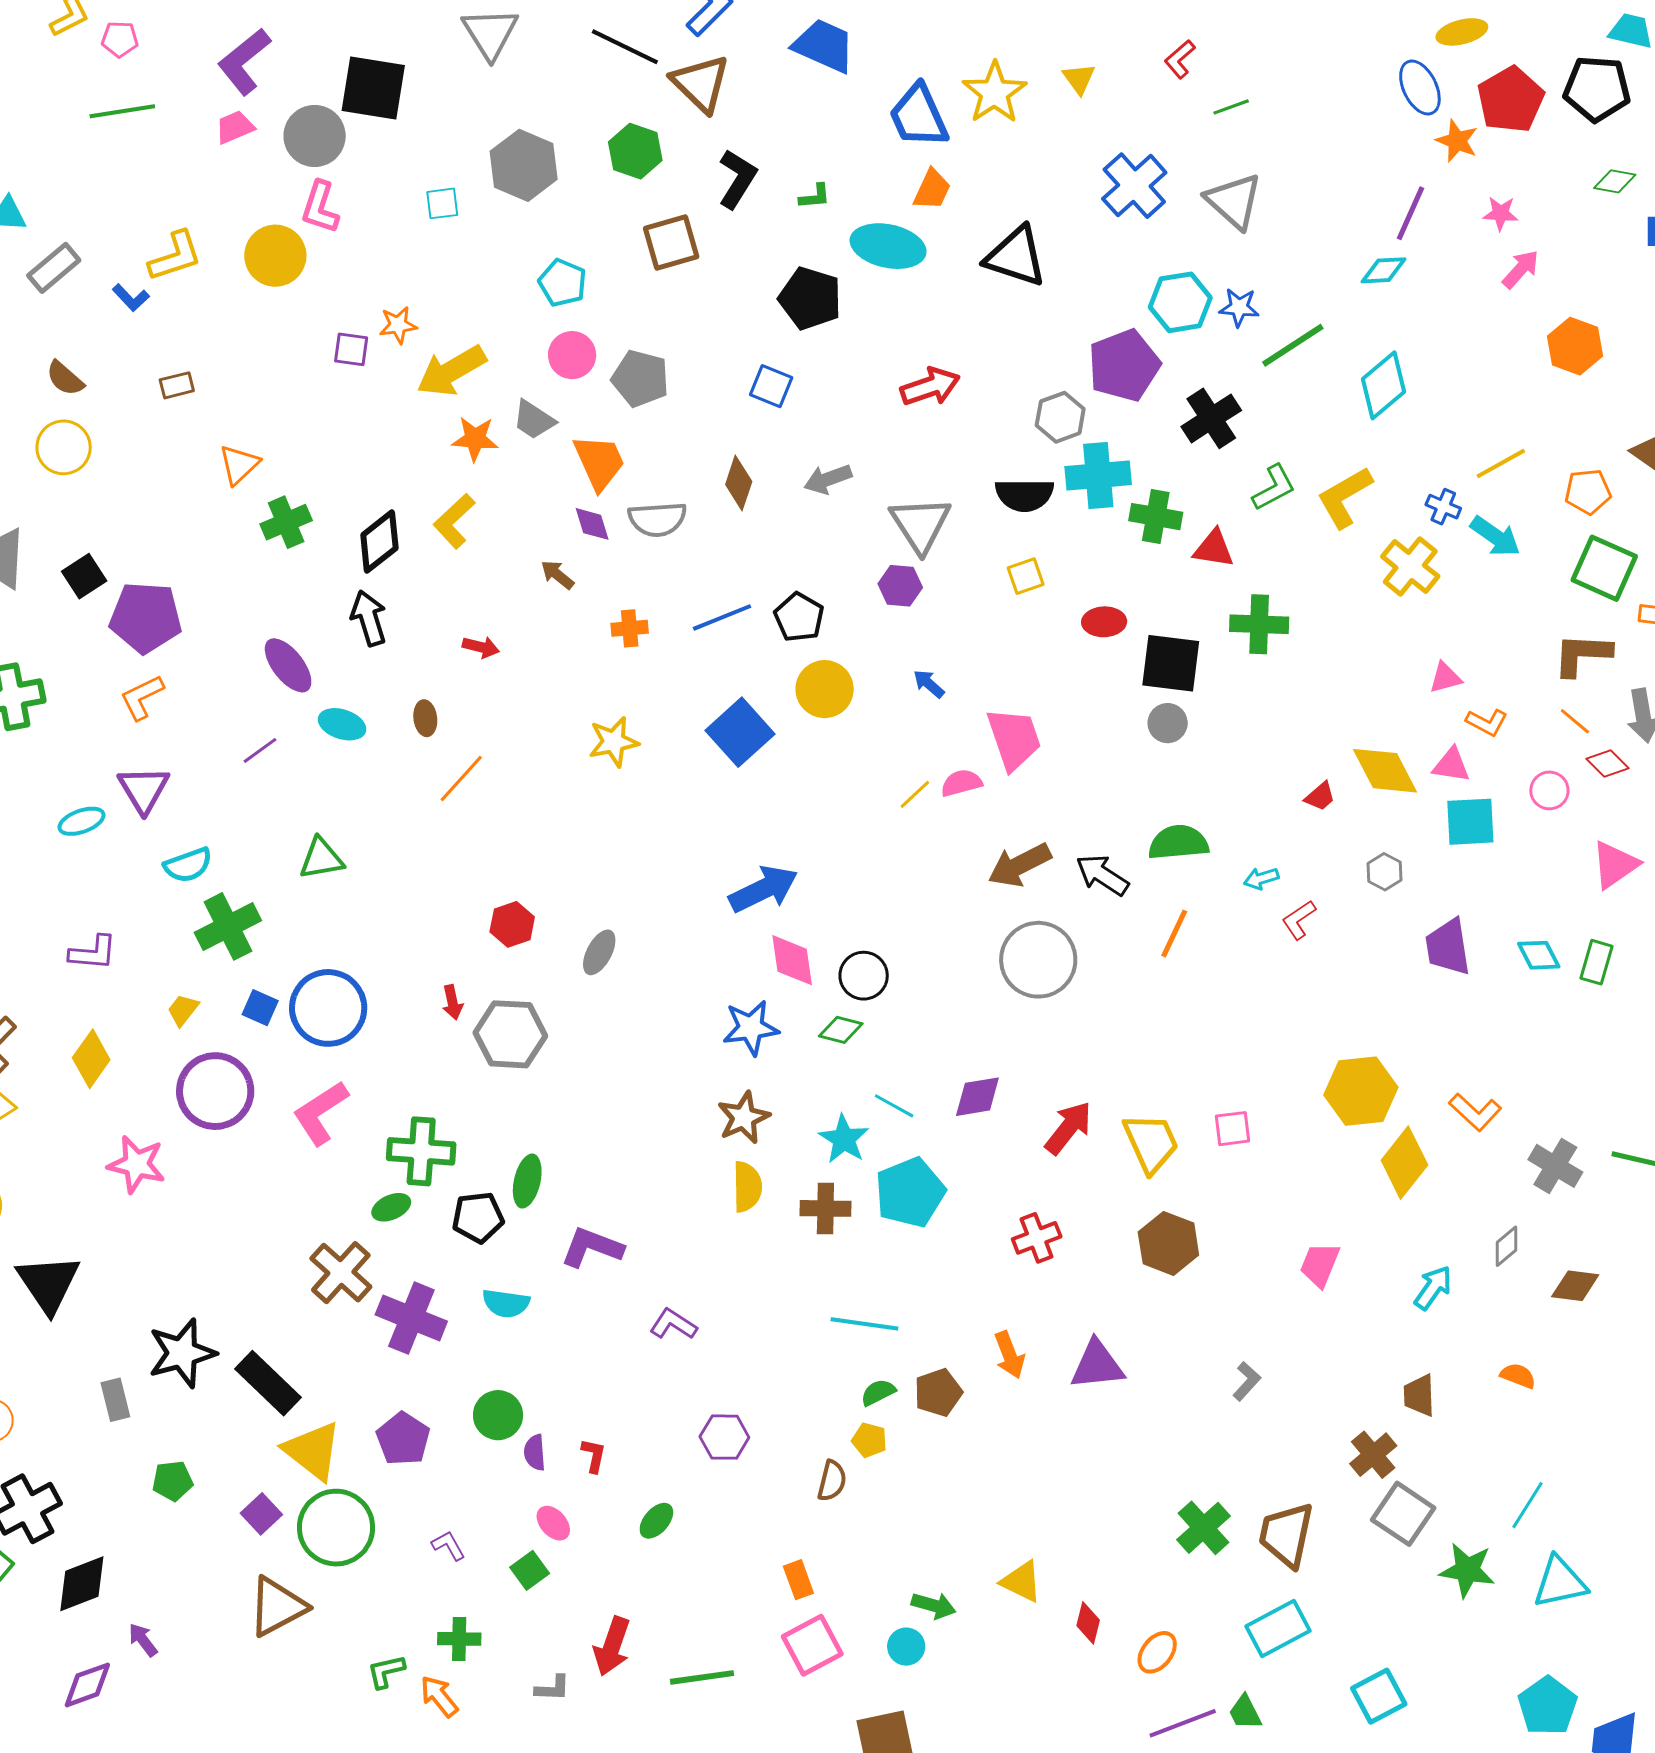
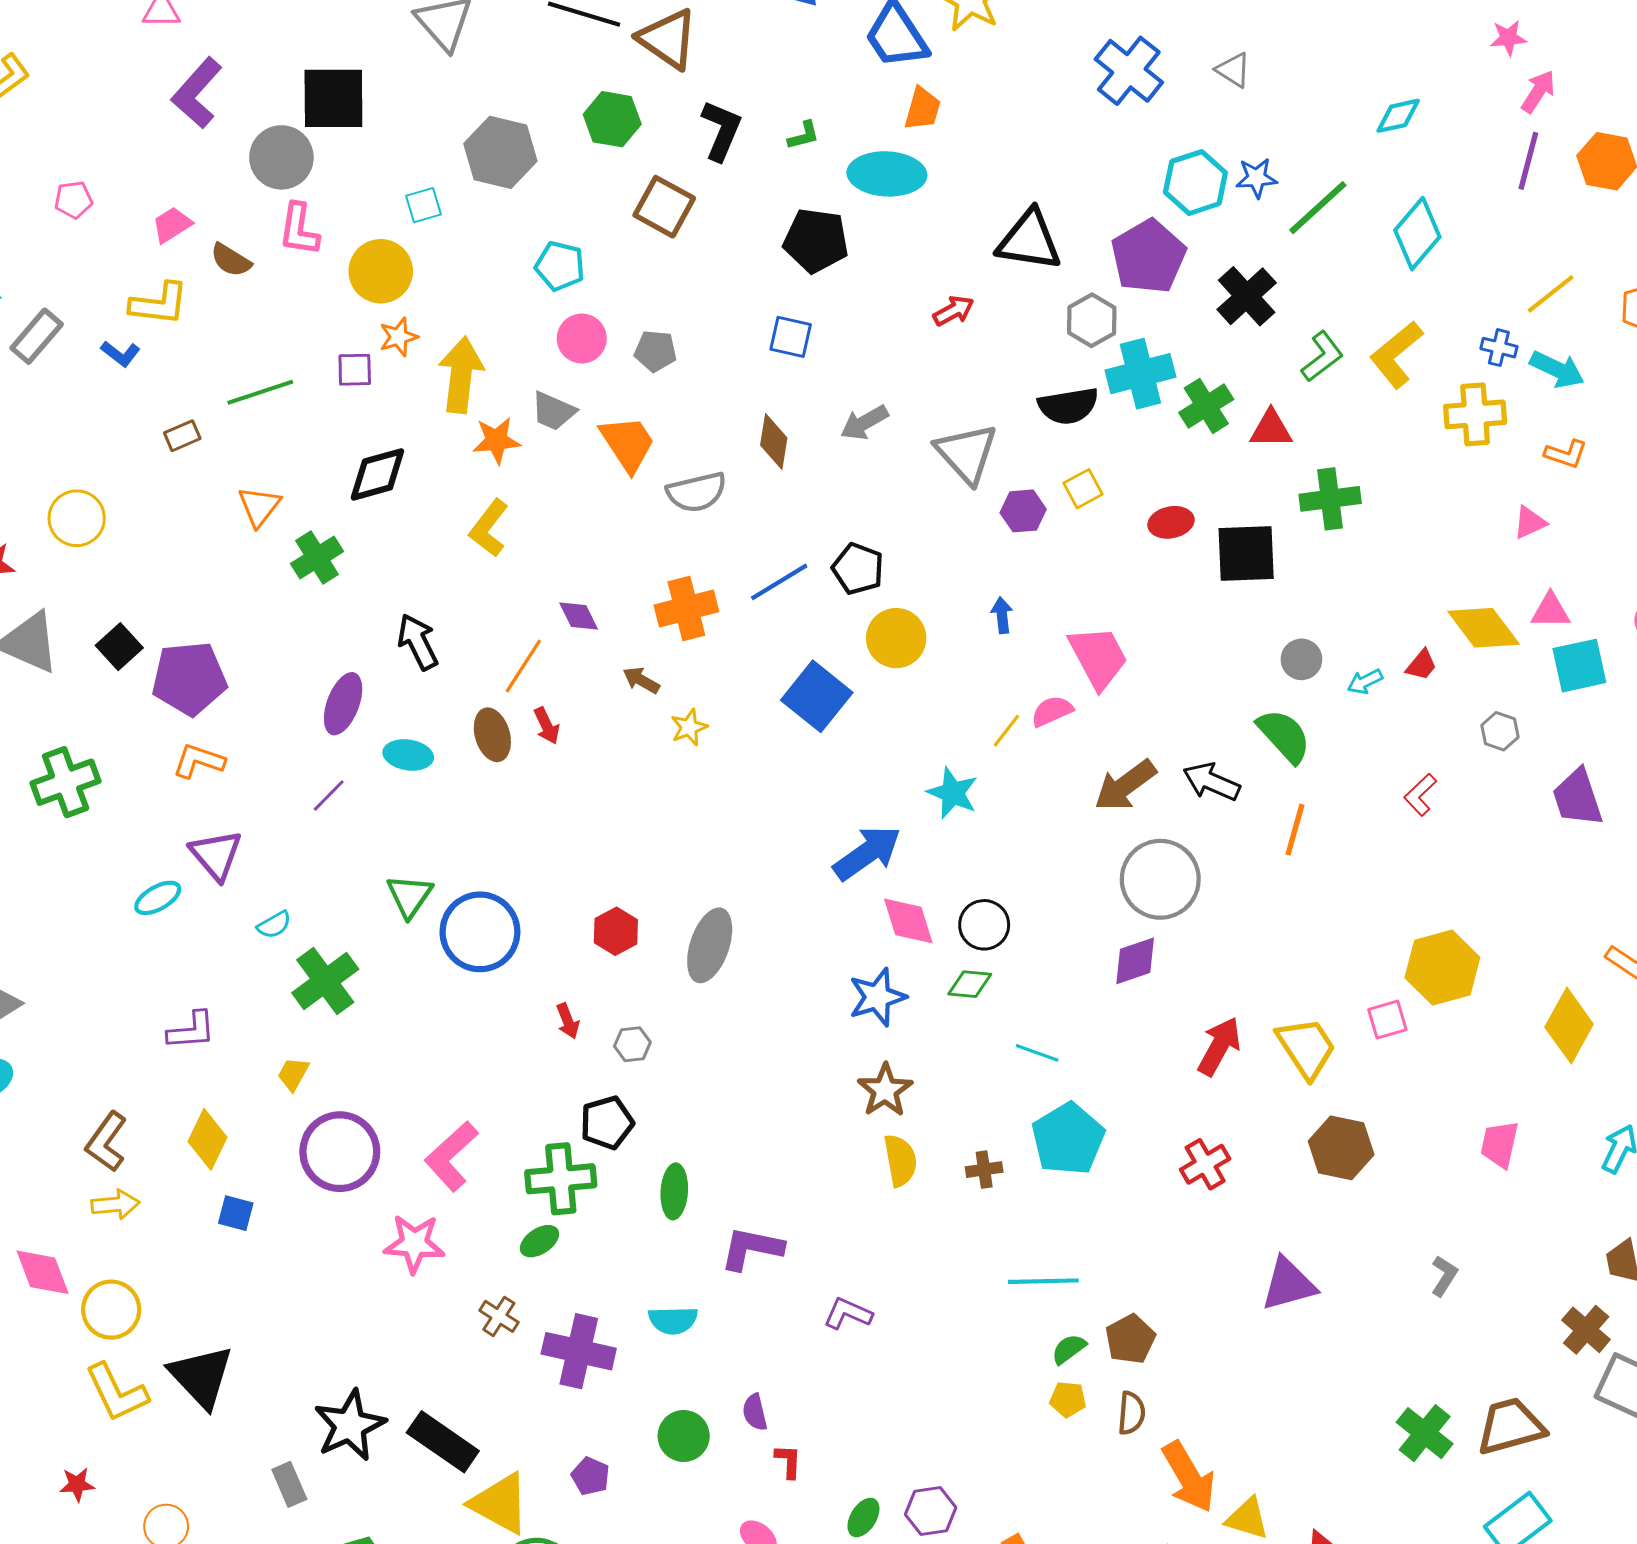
pink pentagon: (120, 39) -> (74, 200), moved
green line: (122, 111) -> (260, 392), moved
pink trapezoid: (235, 127) -> (172, 225), moved
gray triangle: (1234, 201) -> (1233, 70), size x0.6
purple line: (1411, 213) -> (1528, 161), moved
brown square: (671, 242) -> (664, 207), turned -36
yellow L-shape: (175, 256) -> (159, 304), turned 34
yellow circle: (275, 256) -> (381, 271), moved
black triangle: (1016, 257) -> (1029, 240), moved
yellow arrow: (451, 371) -> (461, 375), turned 136
brown semicircle: (65, 378) -> (231, 260), moved
gray pentagon: (640, 378) -> (655, 351), size x0.7
red arrow: (930, 387) -> (954, 311), size x0.7
green cross: (1156, 517) -> (1206, 406), turned -33
purple diamond: (592, 524) -> (579, 616), moved
black diamond: (379, 541) -> (377, 474), moved, turned 32
yellow cross: (1410, 566) -> (1475, 414), turned -34
brown arrow: (557, 575) -> (641, 680), moved
purple hexagon: (900, 586) -> (1023, 511), moved
orange cross: (630, 628) -> (686, 608), size x1.6
red arrow: (481, 647) -> (547, 726), moved, turned 60
purple ellipse: (288, 665) -> (343, 704), turned 68
blue arrow: (929, 684) -> (1002, 615), turned 52
orange L-shape: (142, 697) -> (199, 761), turned 54
brown ellipse: (425, 718) -> (492, 735), size x1.4
orange L-shape: (1487, 722) -> (1566, 454), moved
gray circle: (1168, 723) -> (1301, 659), moved
yellow star: (614, 742) -> (689, 727), size x0.7
orange line: (461, 778) -> (523, 666), moved
green semicircle: (1178, 843) -> (1284, 736), turned 62
green triangle: (321, 859) -> (410, 896), turned -36
cyan semicircle: (188, 865) -> (274, 925), size x0.7
cyan arrow: (1261, 878) -> (1365, 682), moved
gray ellipse: (599, 952) -> (710, 945), size x1.5
blue square: (260, 1008) -> (236, 1213), moved
blue circle: (328, 1008) -> (480, 932), moved
gray hexagon: (510, 1034) -> (632, 1044), size x0.5
yellow hexagon: (1361, 1091) -> (1442, 968), moved
purple diamond: (977, 1097) -> (1135, 961), moved
cyan star: (844, 1139) -> (953, 793), moved
pink star: (137, 1164) -> (414, 1244), moved
brown cross: (825, 1208) -> (984, 1170), size x0.7
black pentagon: (478, 1217) -> (607, 1123), moved
brown cross: (341, 1273) -> (499, 1316), size x0.6
orange arrow: (1009, 1355) -> (1189, 1477), moved, size x1.5
purple hexagon: (724, 1437) -> (931, 1511), moved
purple pentagon: (403, 1439) -> (590, 1476), size x0.7
purple semicircle: (535, 1452) -> (755, 1412), moved
brown semicircle: (832, 1481) -> (1131, 1413), moved
brown trapezoid: (1286, 1535) -> (1511, 1426), turned 72

